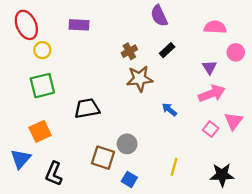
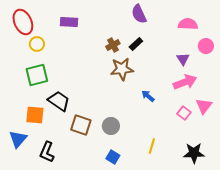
black rectangle: (167, 50) -> (136, 44), moved
black trapezoid: (87, 108) -> (59, 101), moved, turned 45
orange square: (40, 131) -> (35, 115), turned 30
brown square: (103, 158) -> (81, 125), moved

